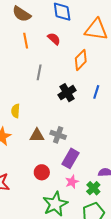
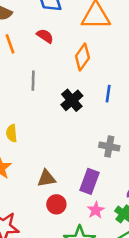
brown triangle: (37, 135) -> (46, 178), moved
gray cross: (58, 135) -> (109, 146), moved

